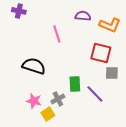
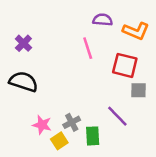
purple cross: (19, 11) -> (23, 43), moved, turned 32
pink line: (57, 34) -> (88, 48), moved
black semicircle: (34, 66) -> (23, 82), moved
green rectangle: (75, 84) -> (93, 136), moved

